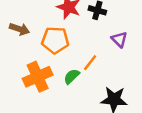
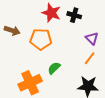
orange line: (90, 63) -> (90, 58), moved
orange cross: (38, 77) -> (30, 83), moved

